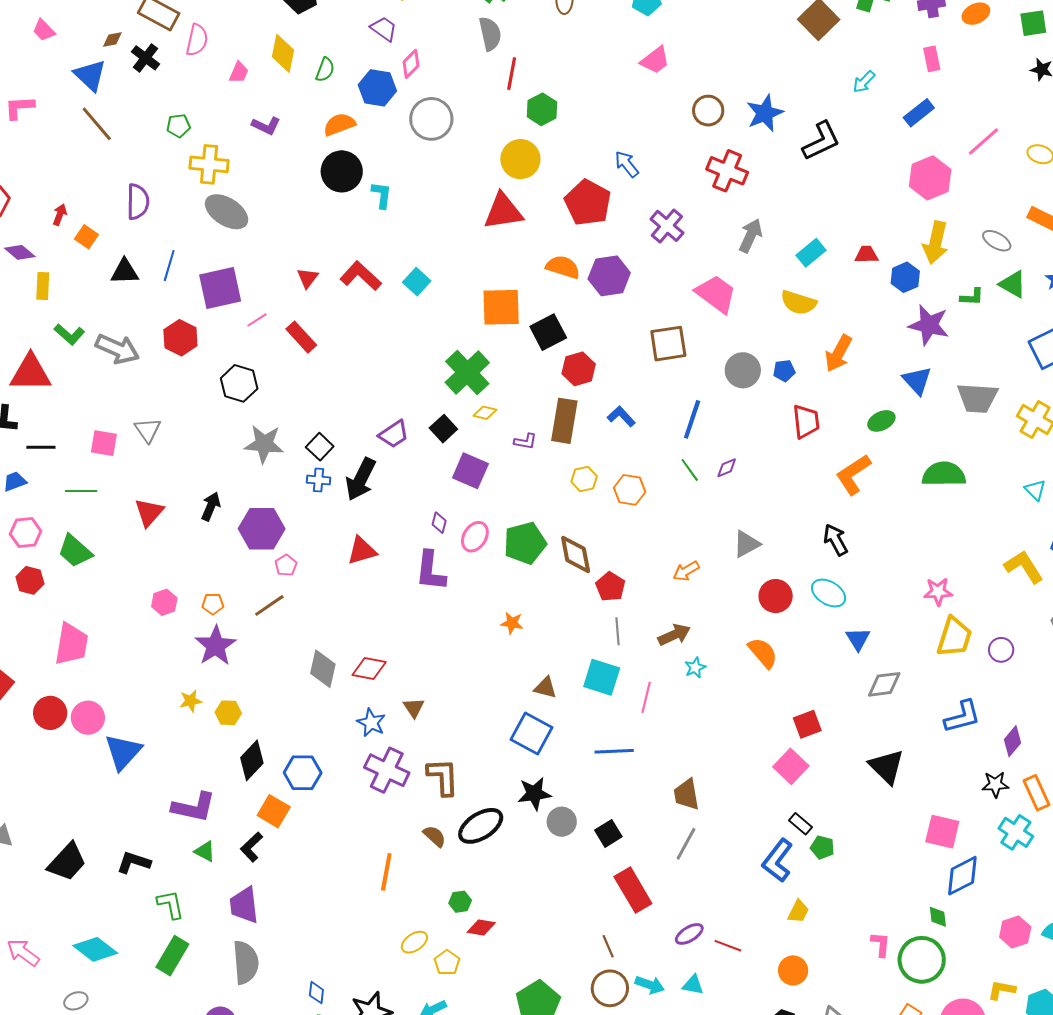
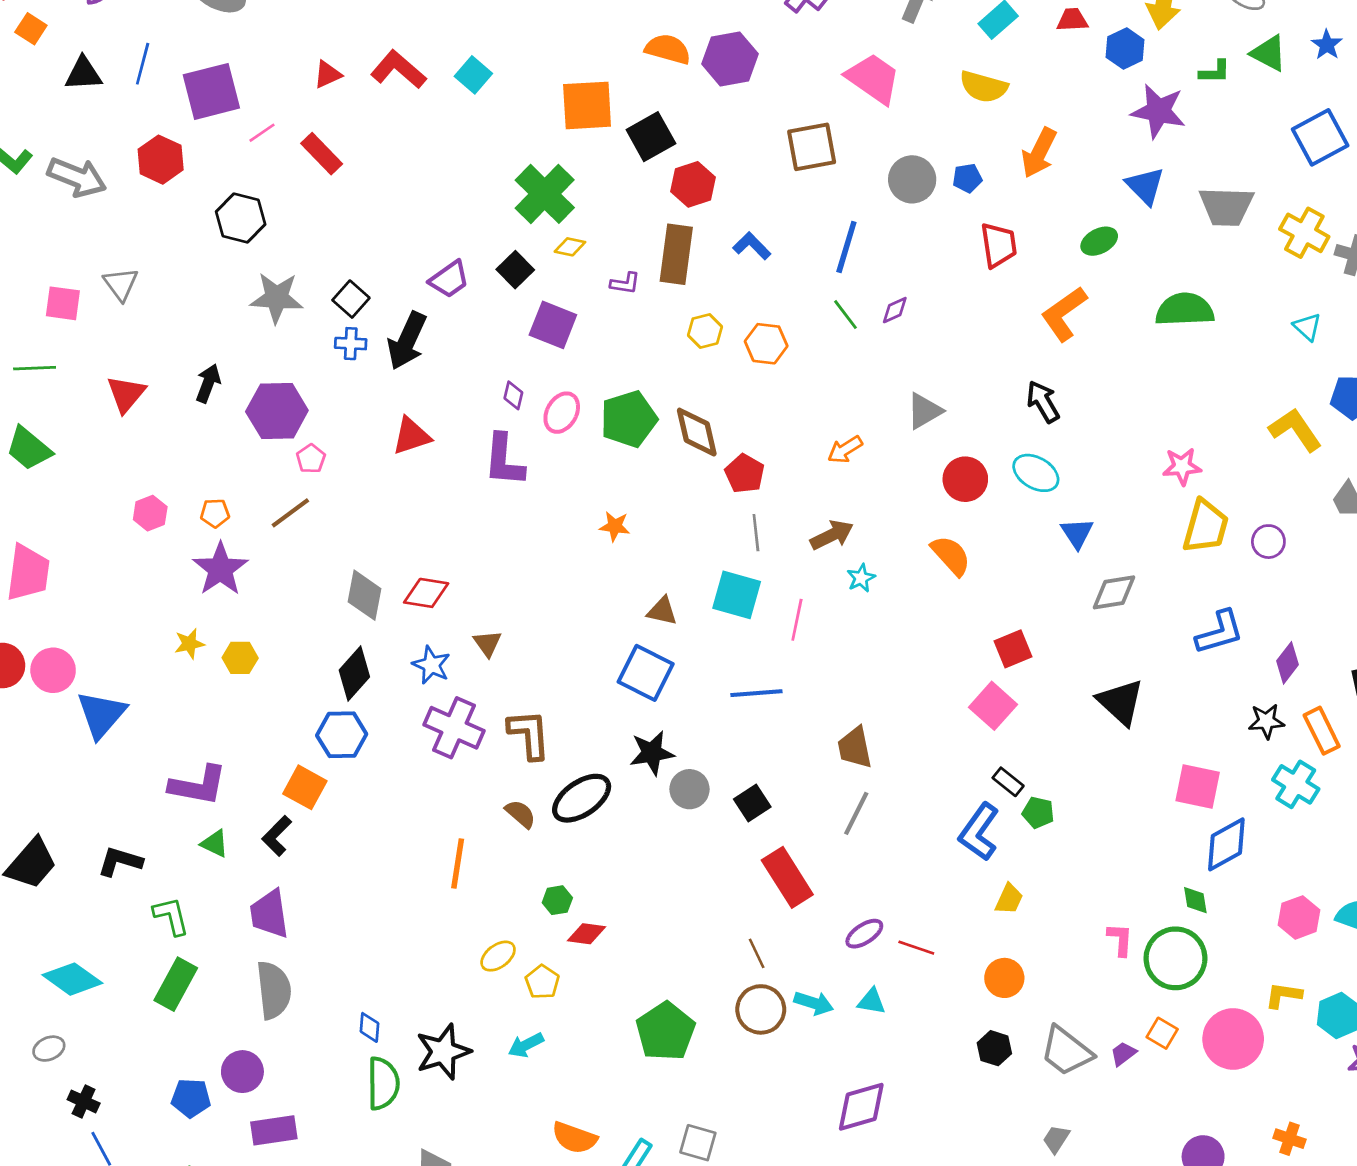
red triangle: (308, 278) -> (328, 74), turned 30
black diamond: (252, 760) -> (354, 674), moved

